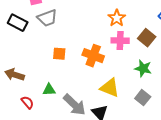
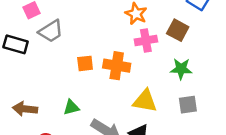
orange square: (59, 54) -> (85, 63), moved
green triangle: (49, 90) -> (71, 107), moved
gray square: (143, 98) -> (188, 105), turned -35

